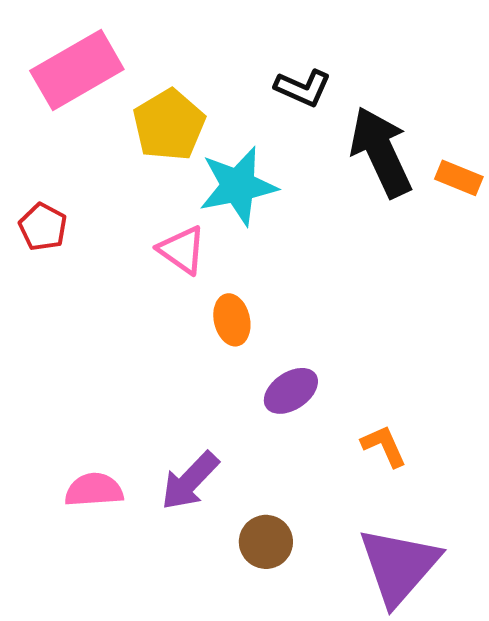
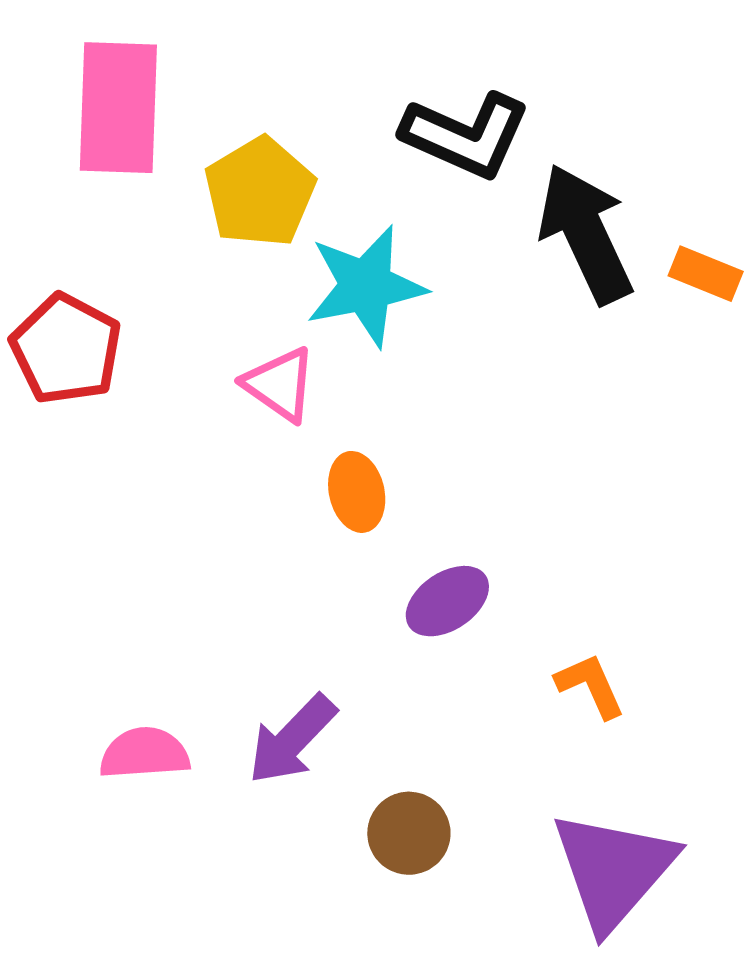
pink rectangle: (77, 70) -> (118, 108), turned -58
black L-shape: (303, 88) -> (466, 135), size x1.5
red pentagon: (43, 227) -> (66, 349), size x1.5

